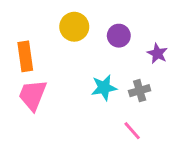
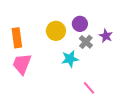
yellow circle: (74, 27) -> (56, 31), moved
gray cross: (140, 91) -> (86, 42), moved, turned -32

